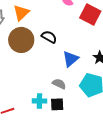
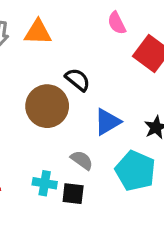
orange triangle: (21, 13) -> (38, 32), turned 36
brown circle: (21, 40) -> (47, 106), moved

